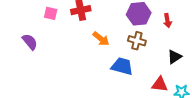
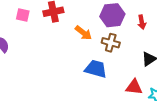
orange arrow: (101, 39) -> (83, 33), moved

